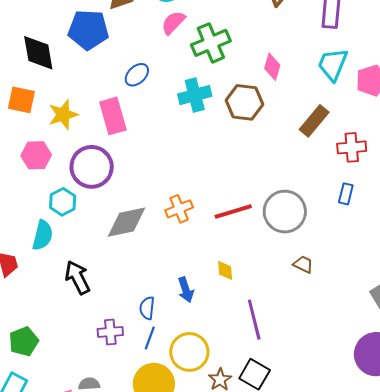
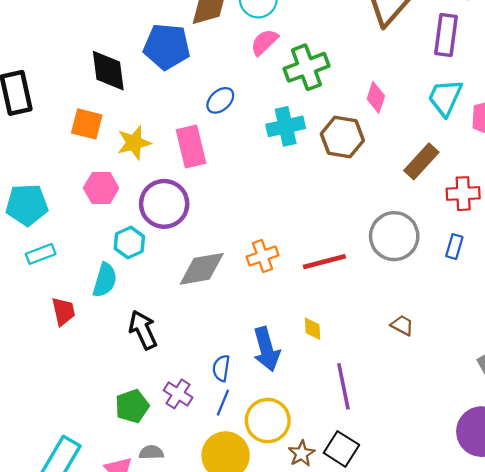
gray circle: (285, 212) -> (394, 236), moved
blue arrow: (186, 290) -> (266, 349), size x1.5
purple cross: (110, 332) -> (178, 394), turned 35
green pentagon: (24, 341) -> (132, 406), moved

